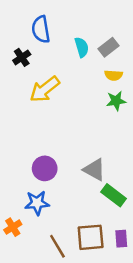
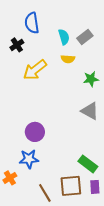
yellow semicircle: (114, 75) -> (68, 59), moved
gray triangle: (94, 170) -> (90, 111), moved
green rectangle: (114, 195) -> (88, 164), moved

